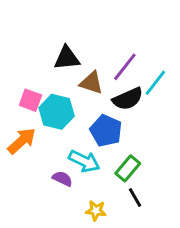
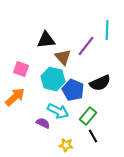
brown triangle: (91, 83) -> (63, 57), turned 30
cyan line: (155, 83) -> (107, 30), moved, turned -36
black semicircle: (128, 99) -> (100, 83), moved
cyan hexagon: (57, 112) -> (53, 79), moved

